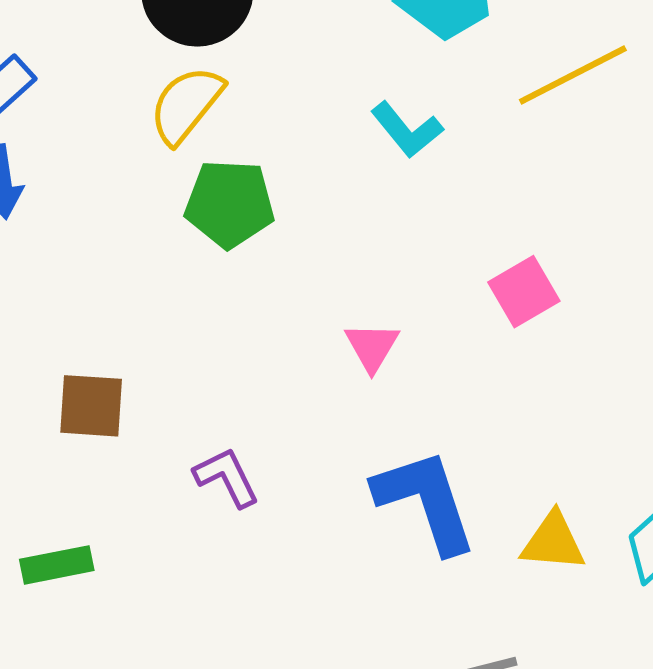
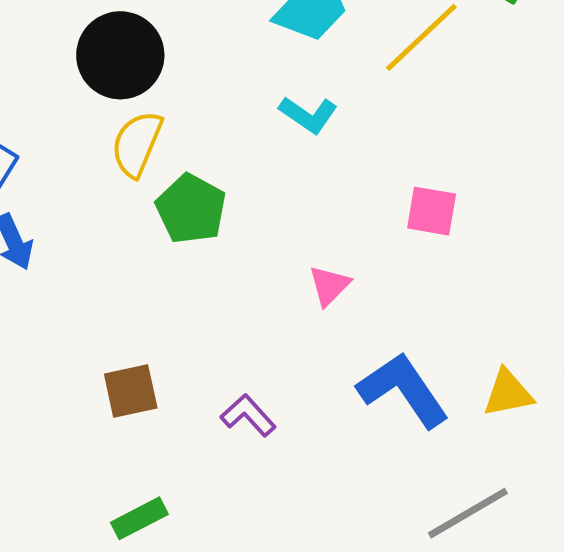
green pentagon: (230, 204) -> (191, 209), turned -30
pink square: (524, 292) -> (432, 211), turned -34
pink triangle: (372, 347) -> (329, 286), turned 30

